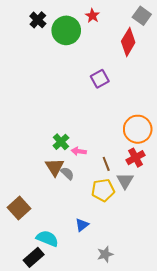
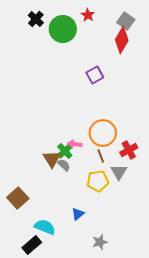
gray square: (142, 16) -> (126, 21), moved
orange circle: (138, 129) -> (103, 133), moved
green cross: (61, 142) -> (65, 151), moved

